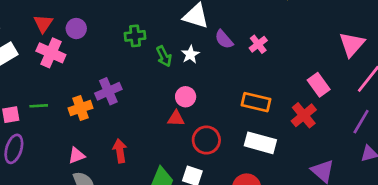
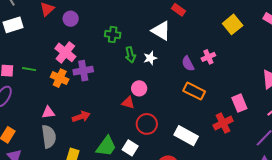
purple semicircle: (224, 39) -> (188, 64), moved
pink cross: (258, 44) -> (208, 57), moved
pink cross: (51, 53) -> (65, 52), moved
orange rectangle: (256, 102) -> (194, 91), moved
orange cross: (80, 108) -> (60, 78), turned 30
red arrow: (120, 151) -> (81, 117), turned 66

